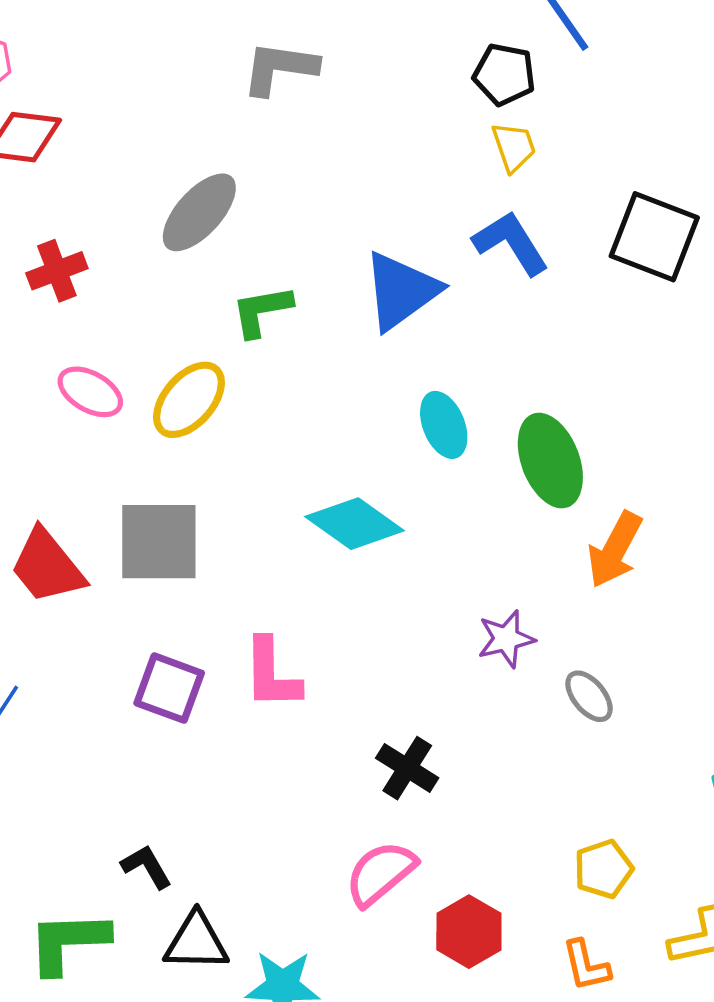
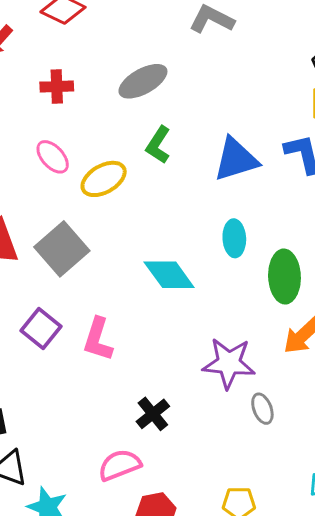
green L-shape: (262, 311) -> (158, 145), turned -66
gray square: (159, 542) -> (62, 249), turned 30
purple star: (506, 639) -> (229, 363), size x1.6

